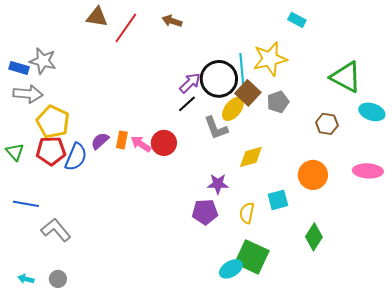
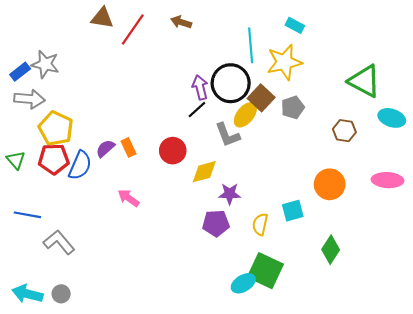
cyan rectangle: (297, 20) -> (295, 25), moved
blue rectangle: (19, 68) -> (20, 72), turned -54
cyan line: (242, 70) -> (251, 45), moved
purple arrow: (190, 83) -> (200, 87), turned -60
orange rectangle: (122, 140) -> (128, 147), turned -36
pink arrow: (141, 144) -> (128, 198), moved
yellow diamond: (251, 157) -> (204, 172), moved
cyan arrow: (26, 279) -> (27, 294), size x1.8

